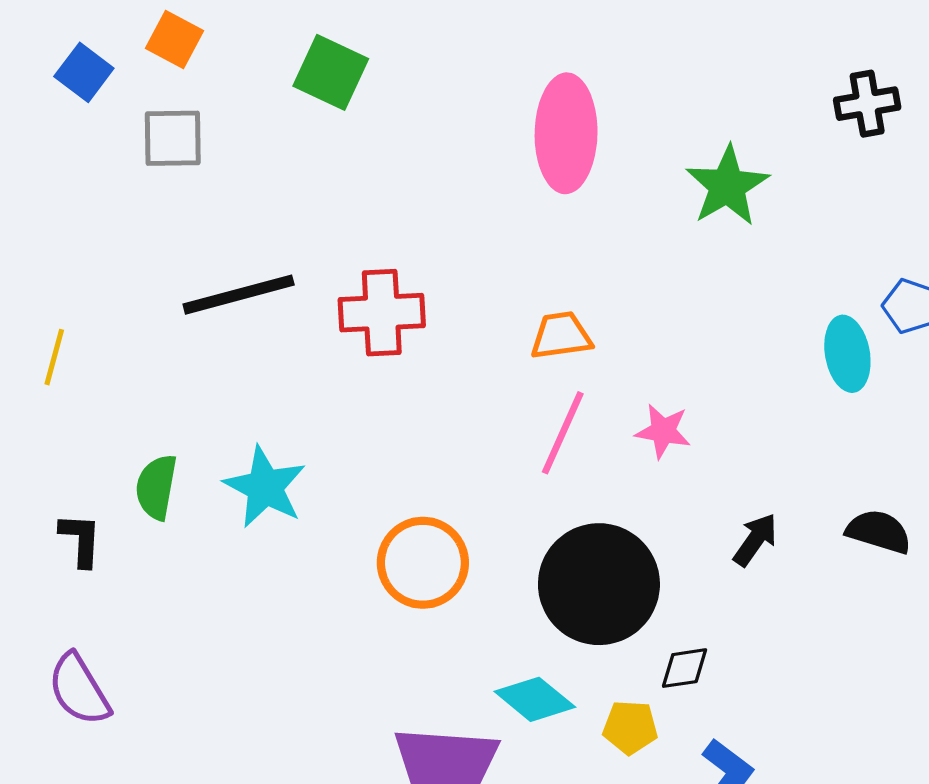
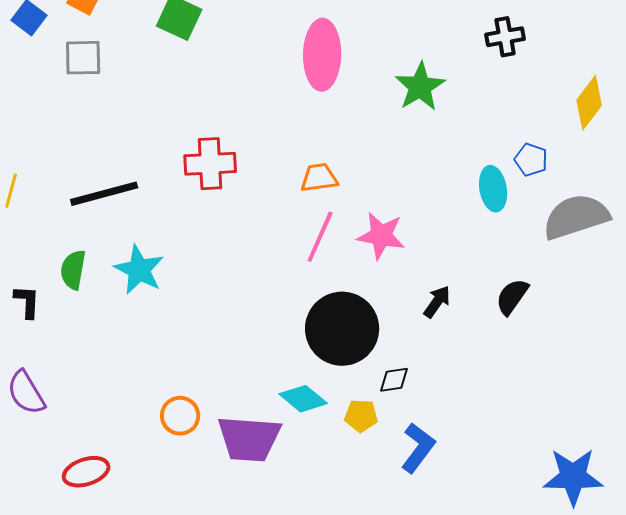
black line: (239, 295) -> (104, 194), moved
pink star: (663, 431) -> (381, 236), size x1.4
black semicircle: (879, 531) -> (512, 297), turned -72
orange circle: (423, 563) -> (180, 416), moved, size x0.7

